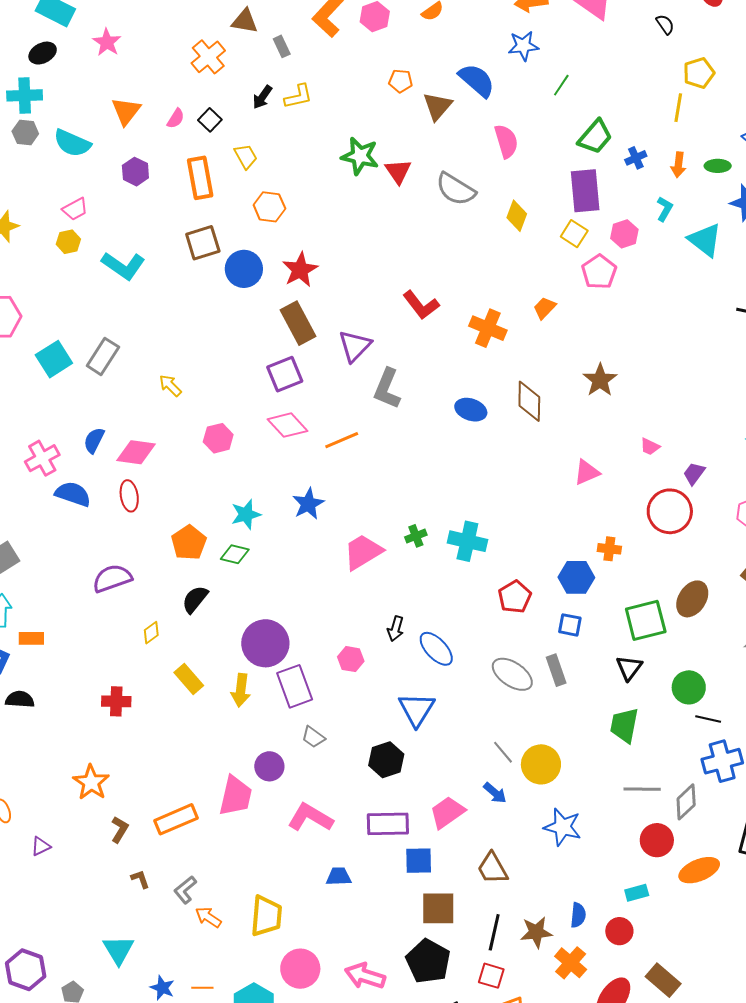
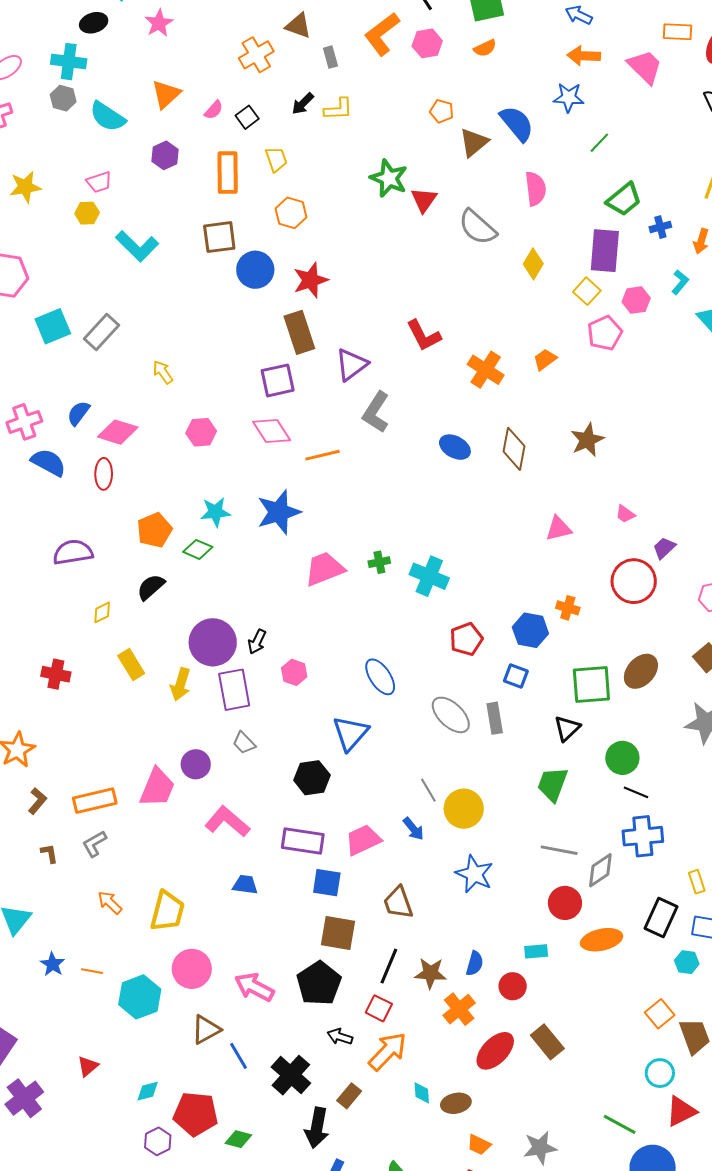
blue star: (308, 504) -> (279, 512), size x1.4
black arrow: (396, 629) -> (257, 642), moved
gray L-shape: (185, 890) -> (94, 844), moved

